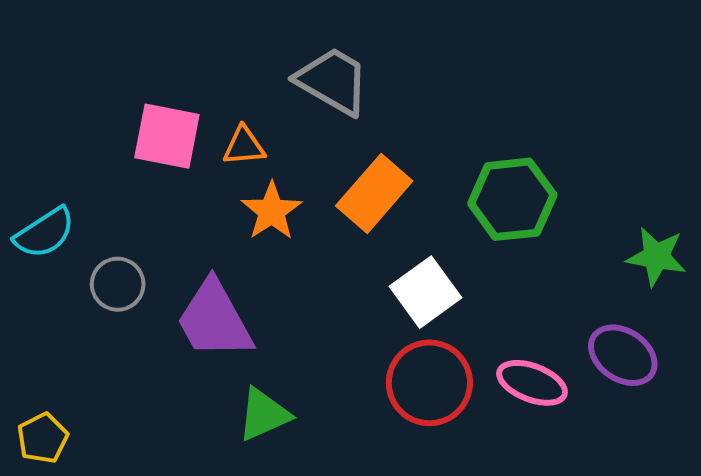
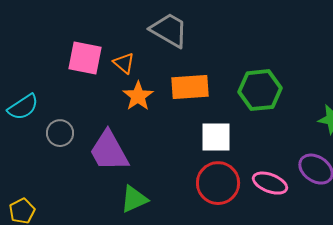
orange triangle: (244, 146) -> (124, 63), turned 45
orange rectangle: (374, 193) -> (190, 87), turned 45
white square: (425, 292) -> (216, 137), turned 36

